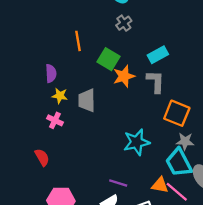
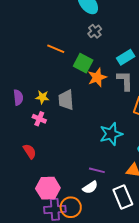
orange line: (78, 41) -> (56, 49), turned -54
purple semicircle: (51, 73) -> (18, 97), moved

